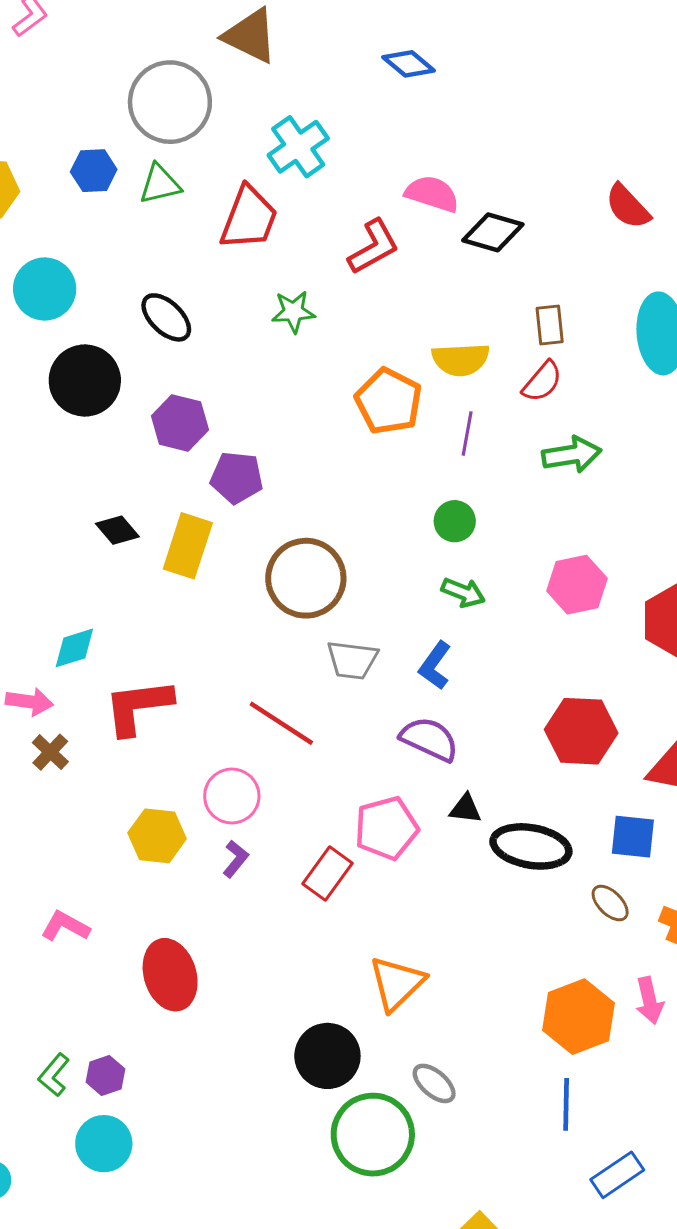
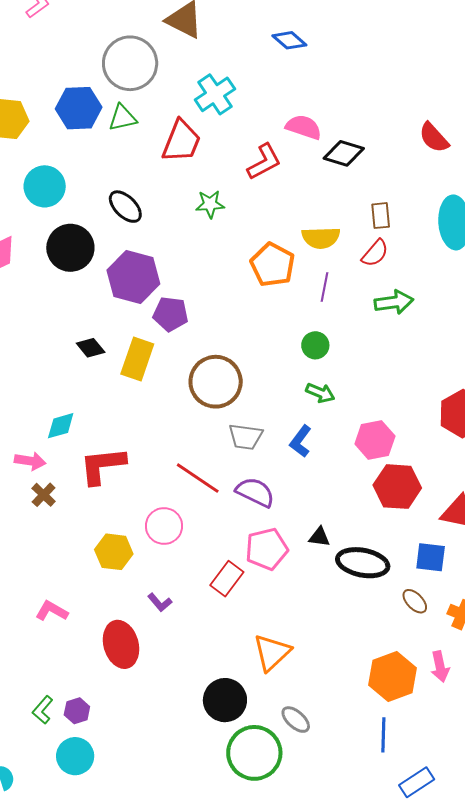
blue hexagon: (94, 171) -> (79, 108), size x1.5
purple hexagon: (180, 423) -> (133, 277), size x1.4
pink hexagon: (577, 585) -> (375, 440), moved
purple semicircle: (429, 739) -> (255, 492), moved
purple L-shape: (236, 859) -> (160, 602), moved, turned 100

